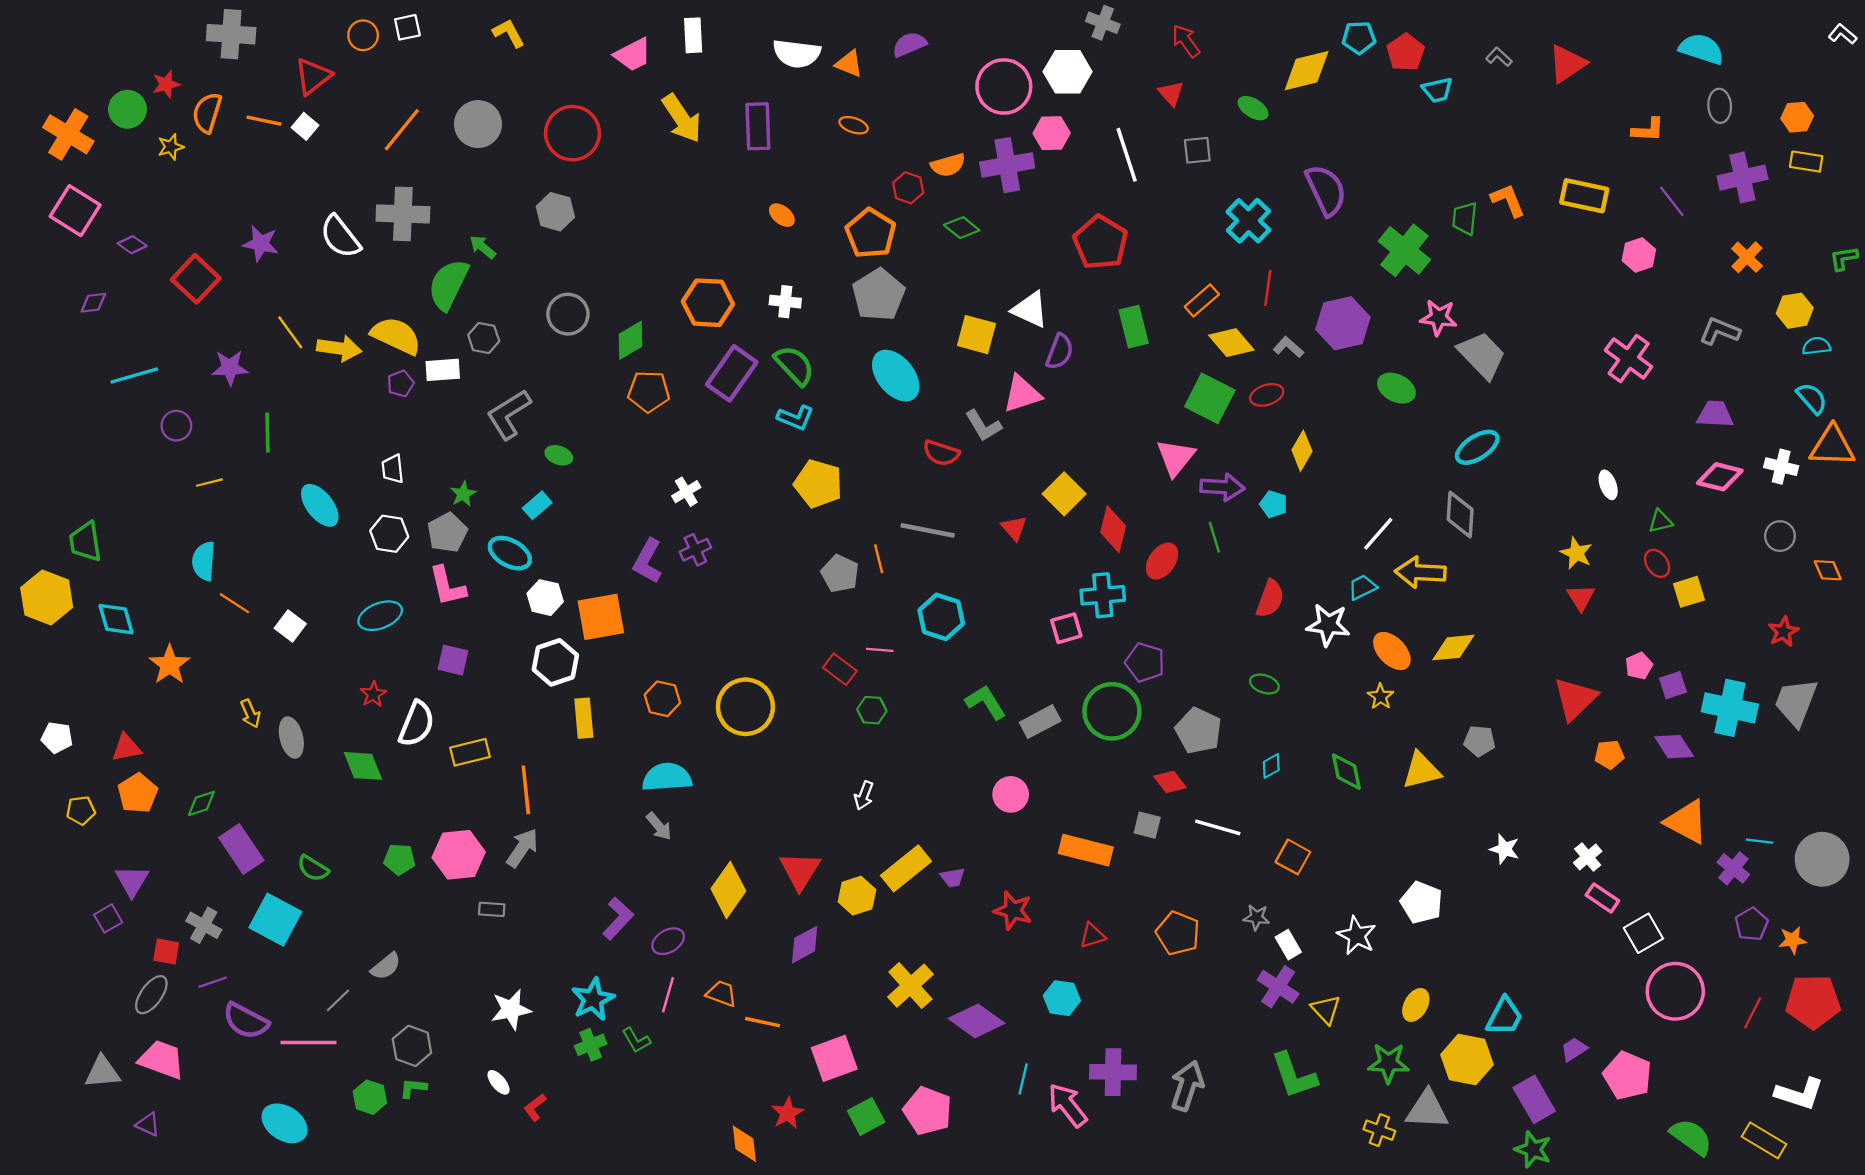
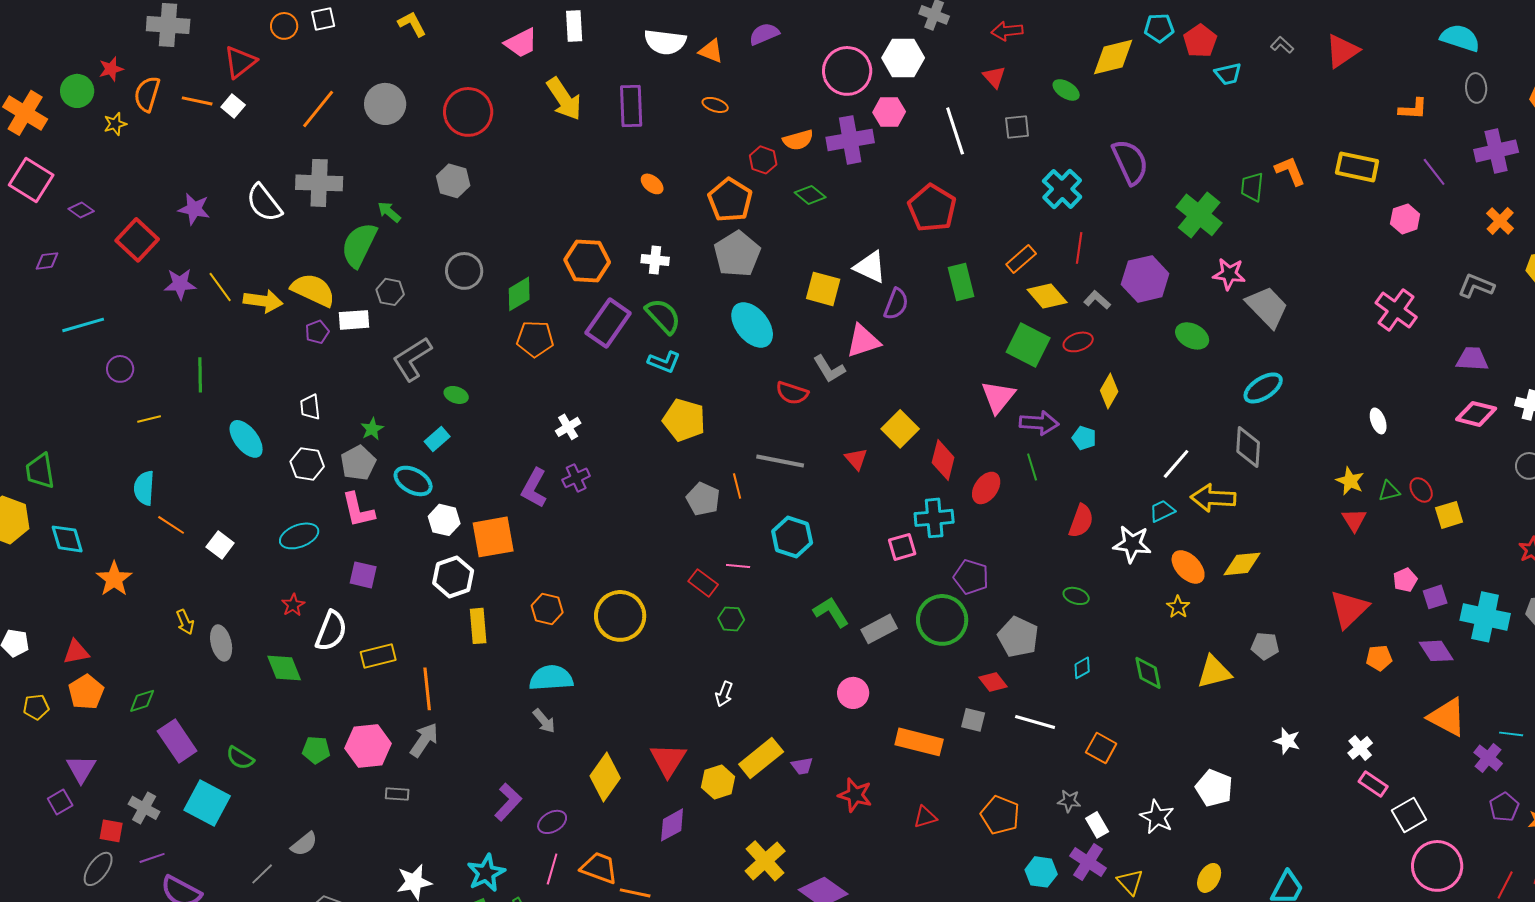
red arrow: (1186, 41) -> (1007, 31), turned -60
purple star: (230, 368) -> (180, 284), moved
green triangle: (1660, 521) -> (1389, 491), moved
orange trapezoid: (722, 994) -> (599, 868), size x1.4
cyan hexagon: (1062, 998) -> (1041, 872), moved

